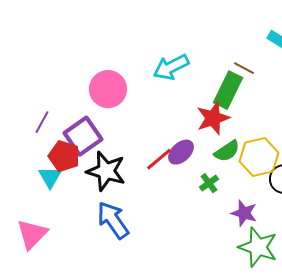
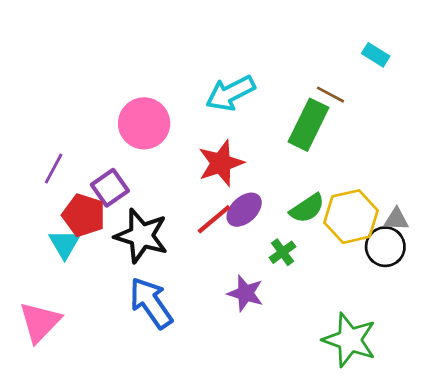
red star: (213, 118) -> (221, 163), moved
purple square: (83, 136) -> (110, 188), size x0.7
purple star: (244, 213) -> (245, 293), moved

